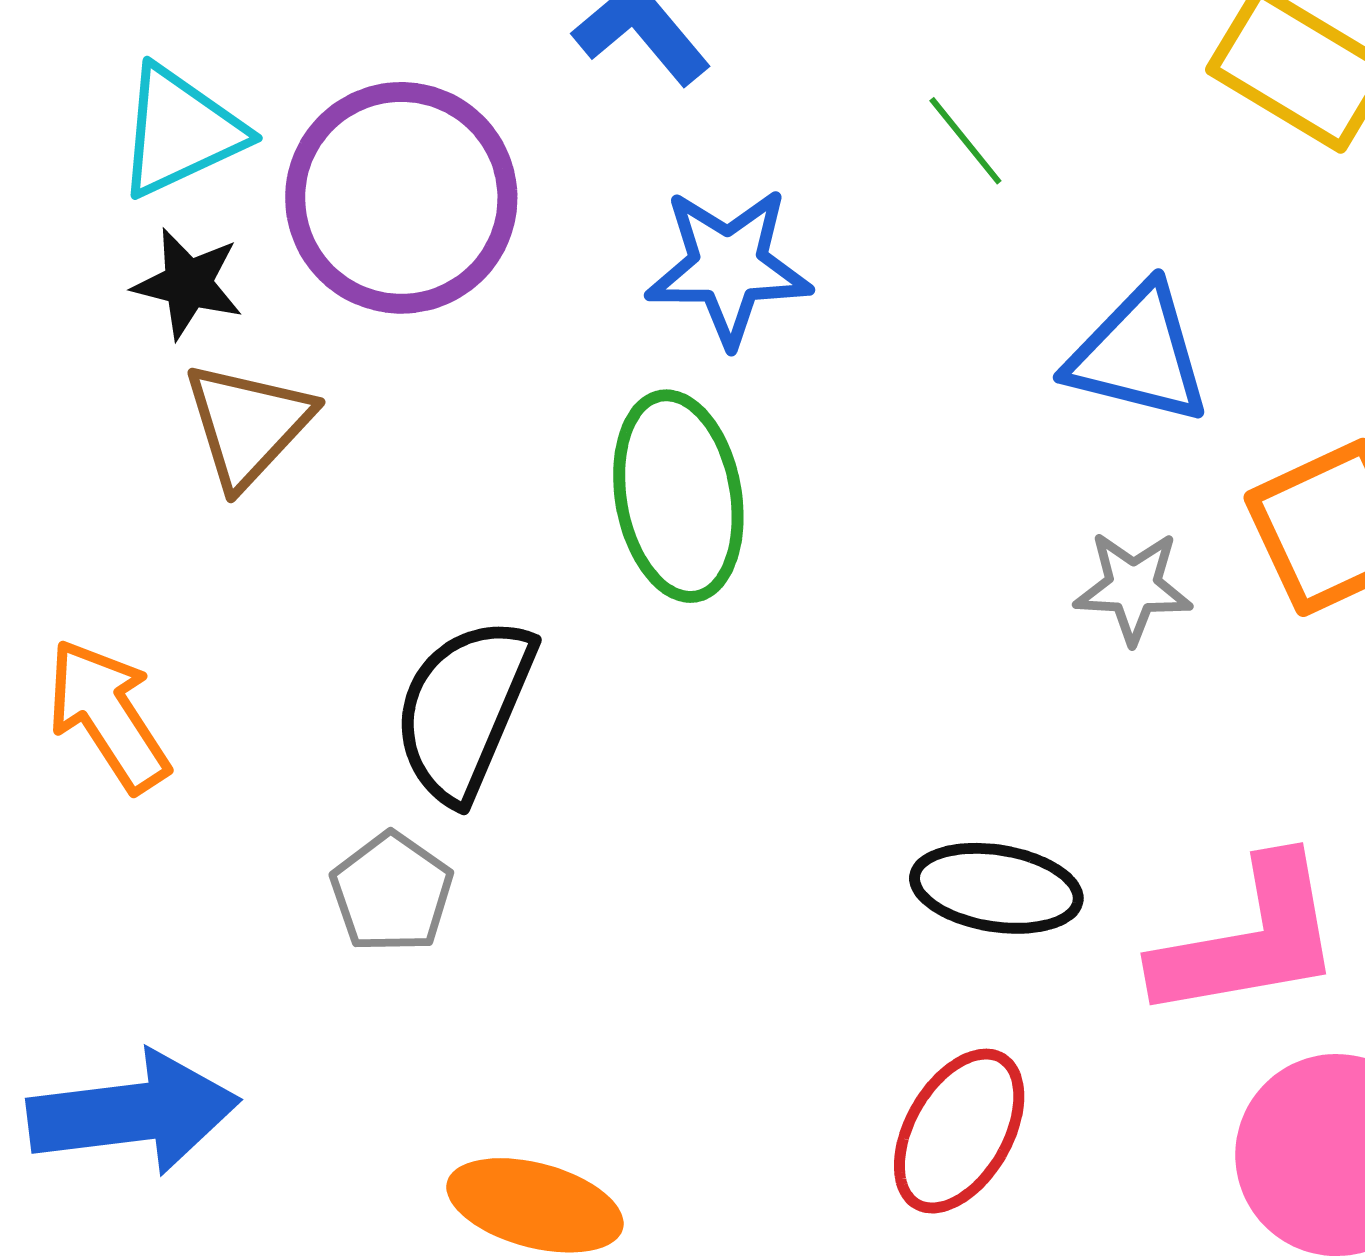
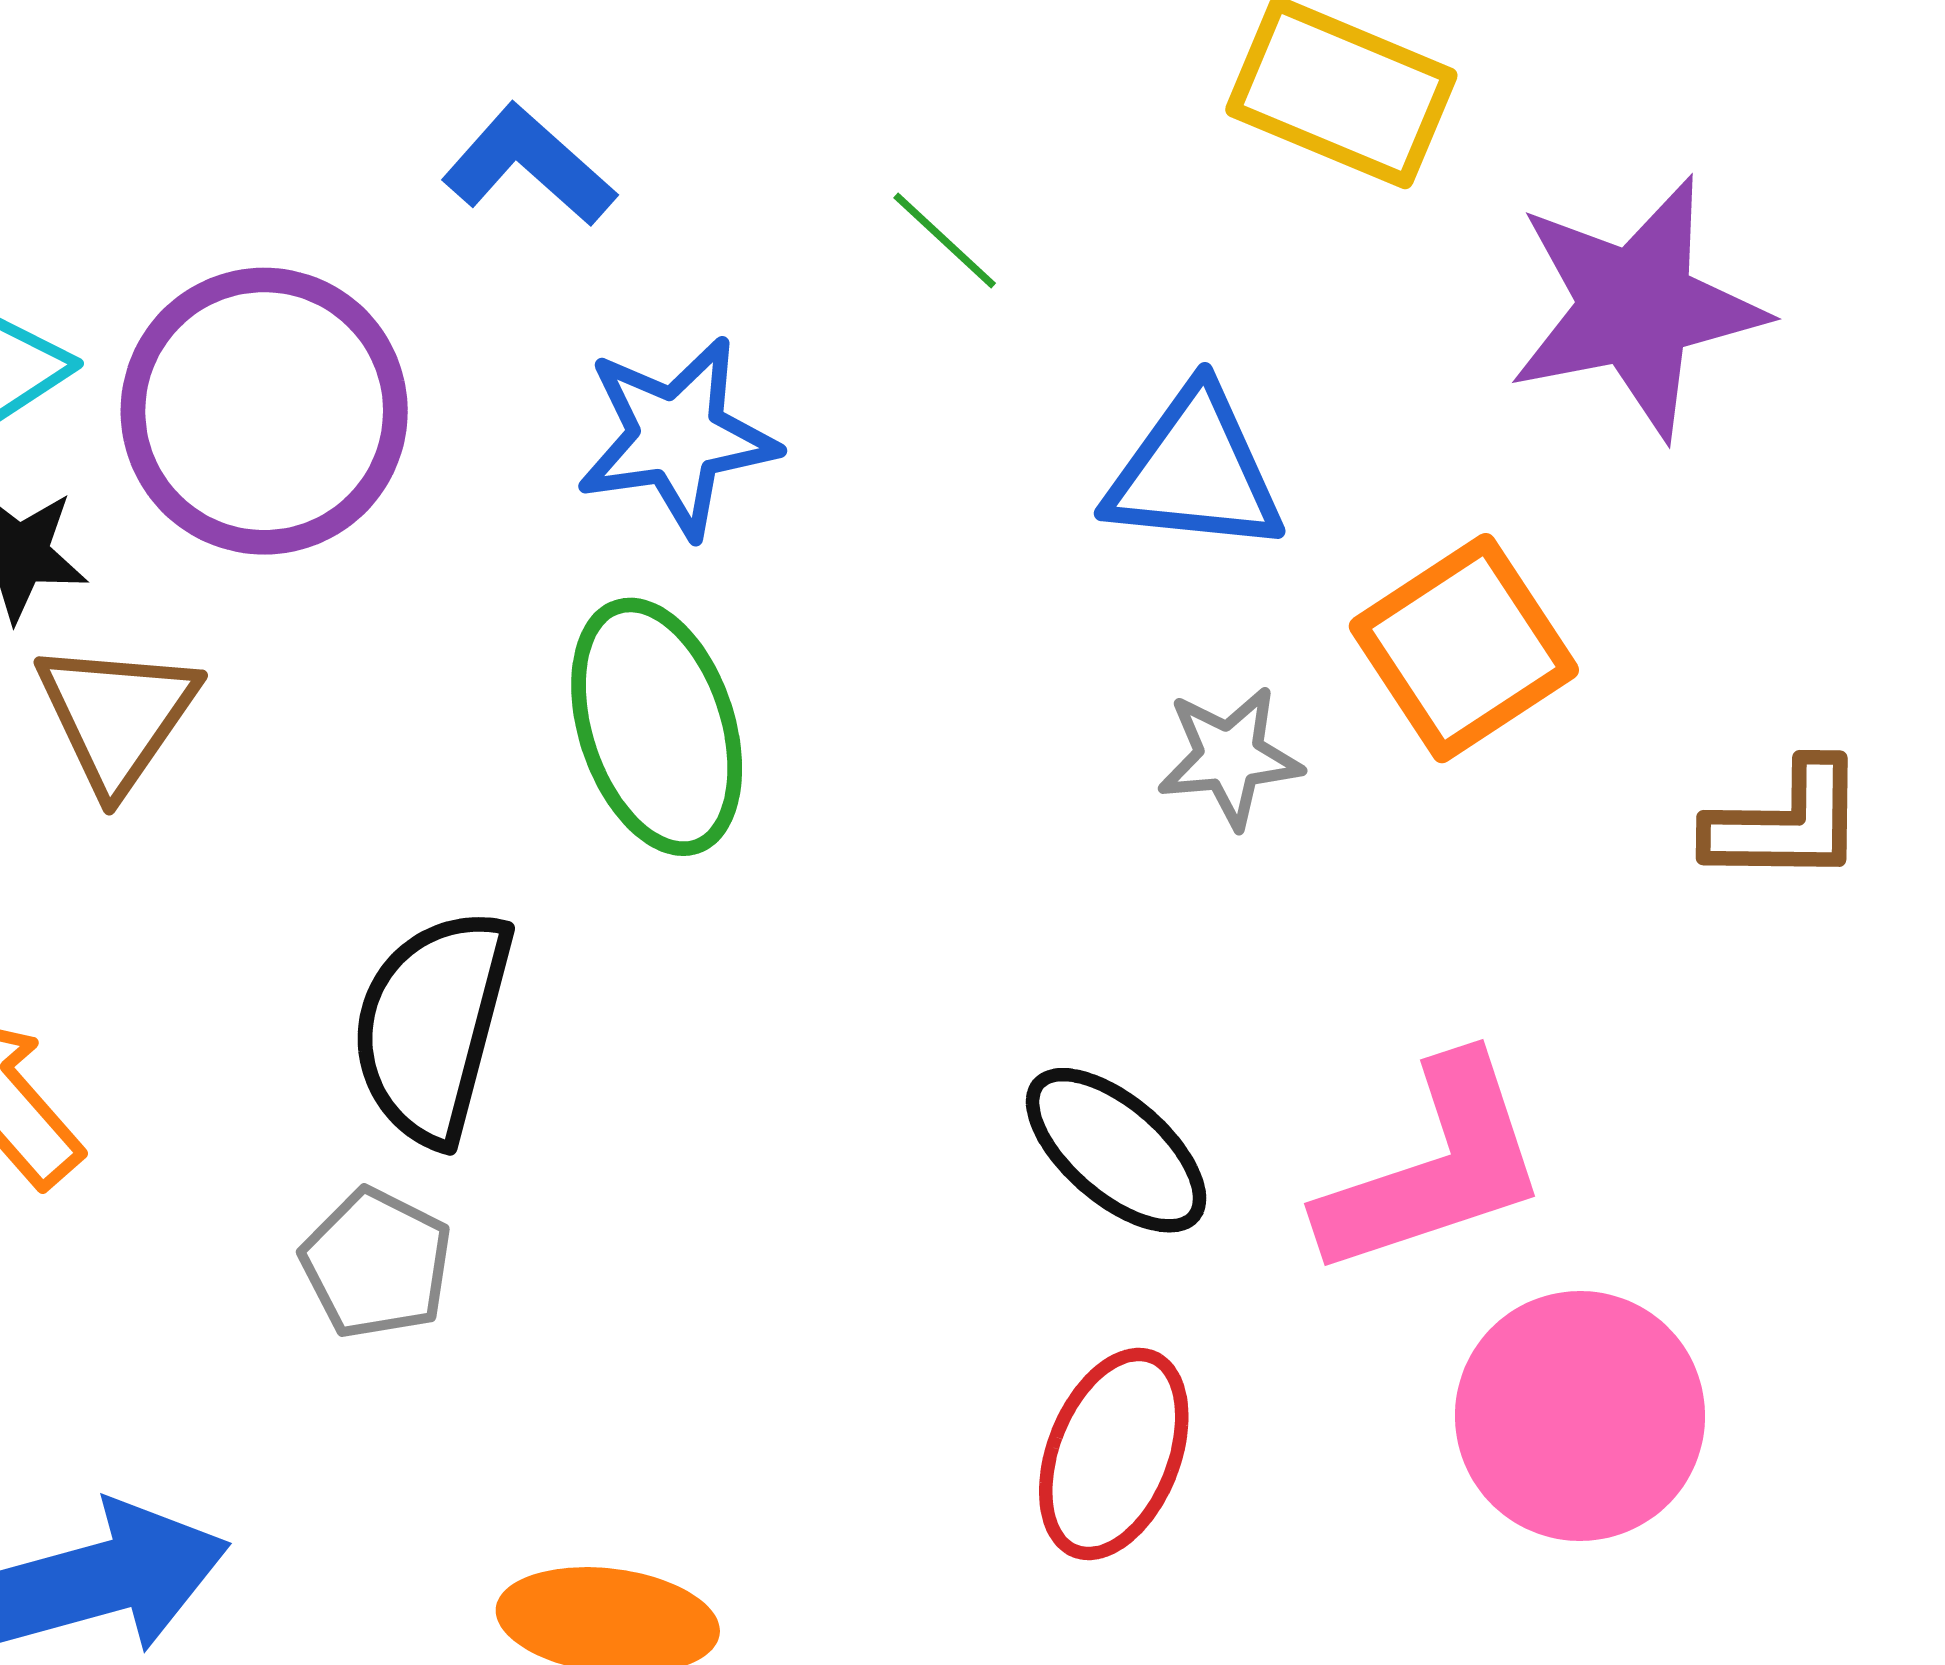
black ellipse: (996, 888) -> (1116, 1150), turned 40

